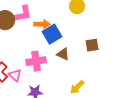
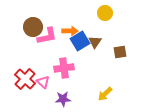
pink L-shape: (22, 14) -> (47, 36), moved
brown triangle: (63, 54) -> (95, 42), moved, turned 40

